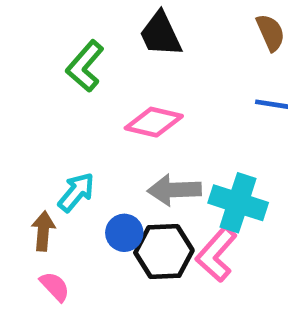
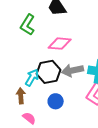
blue circle: (124, 233) -> (56, 101), moved
black hexagon: (164, 252) -> (48, 72), moved

